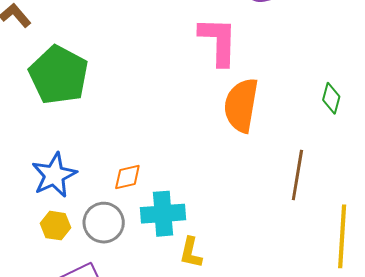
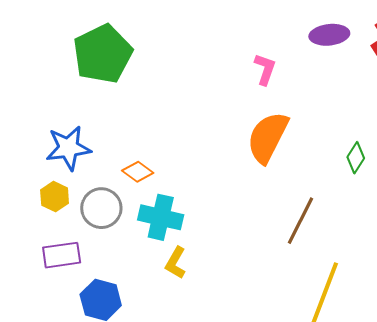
pink L-shape: (218, 41) -> (265, 69), size x0.6
orange diamond: (127, 177) -> (138, 172), turned 32

